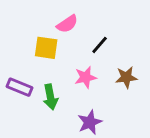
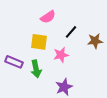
yellow square: (46, 48) -> (39, 42), moved
brown star: (126, 77) -> (95, 41), moved

